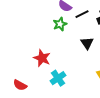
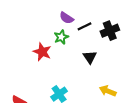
red star: (42, 58) -> (42, 52), moved

